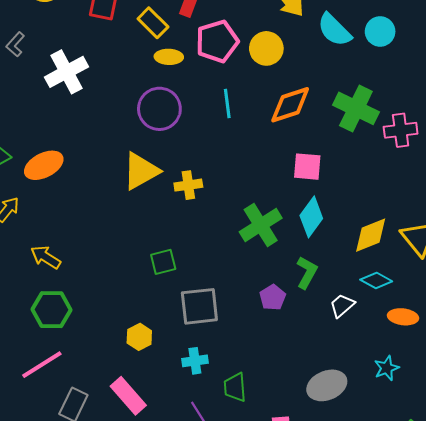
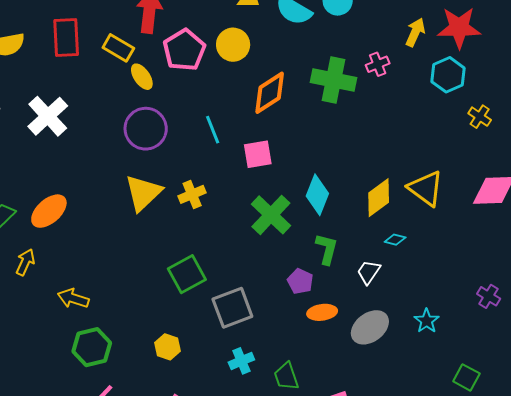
yellow ellipse: (169, 57) -> (142, 77), turned 68
cyan line: (227, 103) -> (213, 130), moved
pink cross: (401, 130) -> (378, 64), moved, size x0.7
pink square: (307, 167) -> (258, 154), moved
green square: (163, 262) -> (187, 274), size x1.4
cyan diamond: (376, 280) -> (395, 240), size x0.7
orange ellipse: (403, 317) -> (322, 312), moved
yellow hexagon: (139, 337) -> (168, 347), moved
gray ellipse: (327, 385) -> (370, 327), moved

